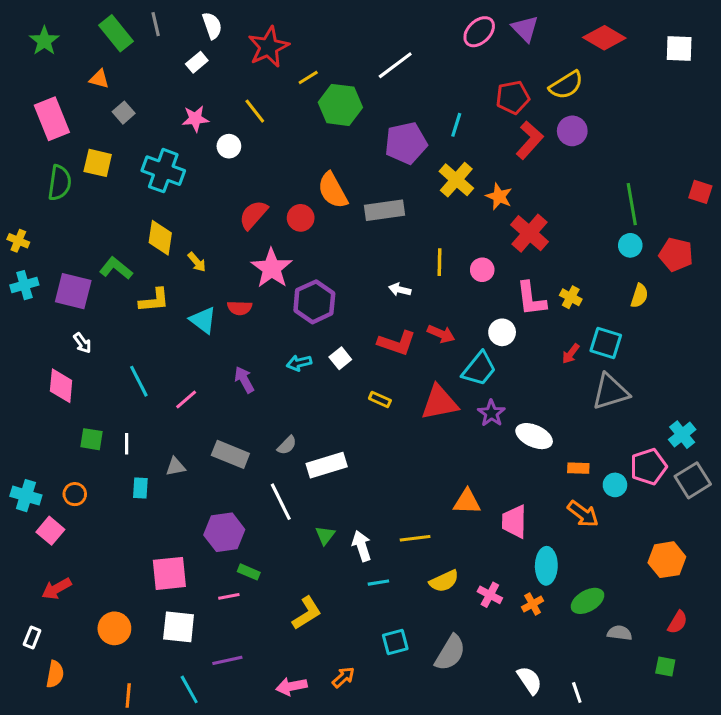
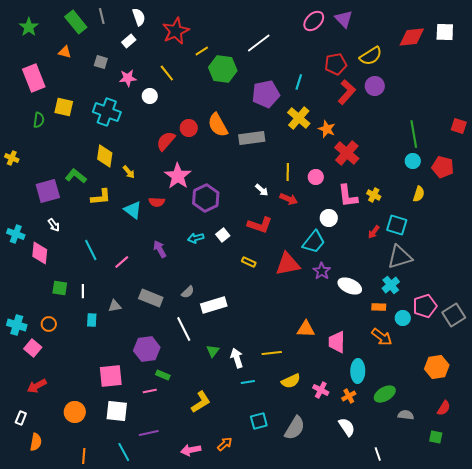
red diamond: (604, 38) -> (412, 37), moved, turned -36
gray square: (124, 113) -> (101, 62), moved, turned -32
green semicircle: (60, 183) -> (39, 120), size x0.7
red circle: (301, 218) -> (189, 128), moved
cyan cross: (24, 285) -> (16, 234), moved, turned 36
white arrow: (400, 290) -> (262, 190), turned -152
purple square: (73, 291) -> (48, 191), turned -30
red arrow: (441, 334) -> (289, 199), moved
cyan cross: (682, 435) -> (391, 285), moved
white semicircle: (530, 680) -> (347, 427), moved

